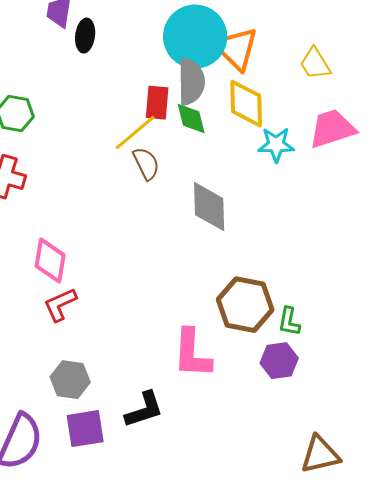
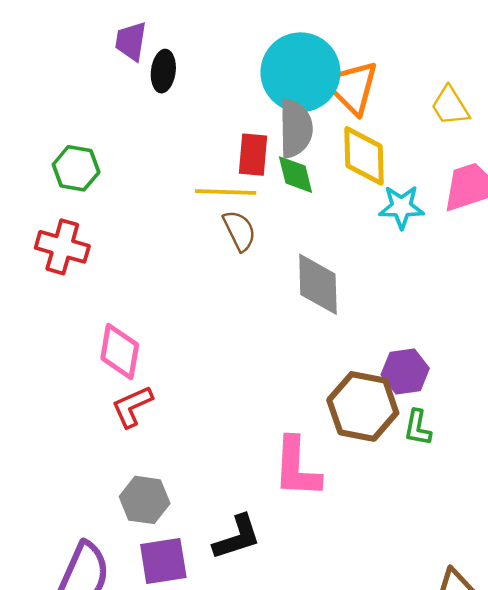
yellow line: (135, 133) -> (226, 192), turned 42
purple hexagon: (279, 361) -> (405, 372), moved

